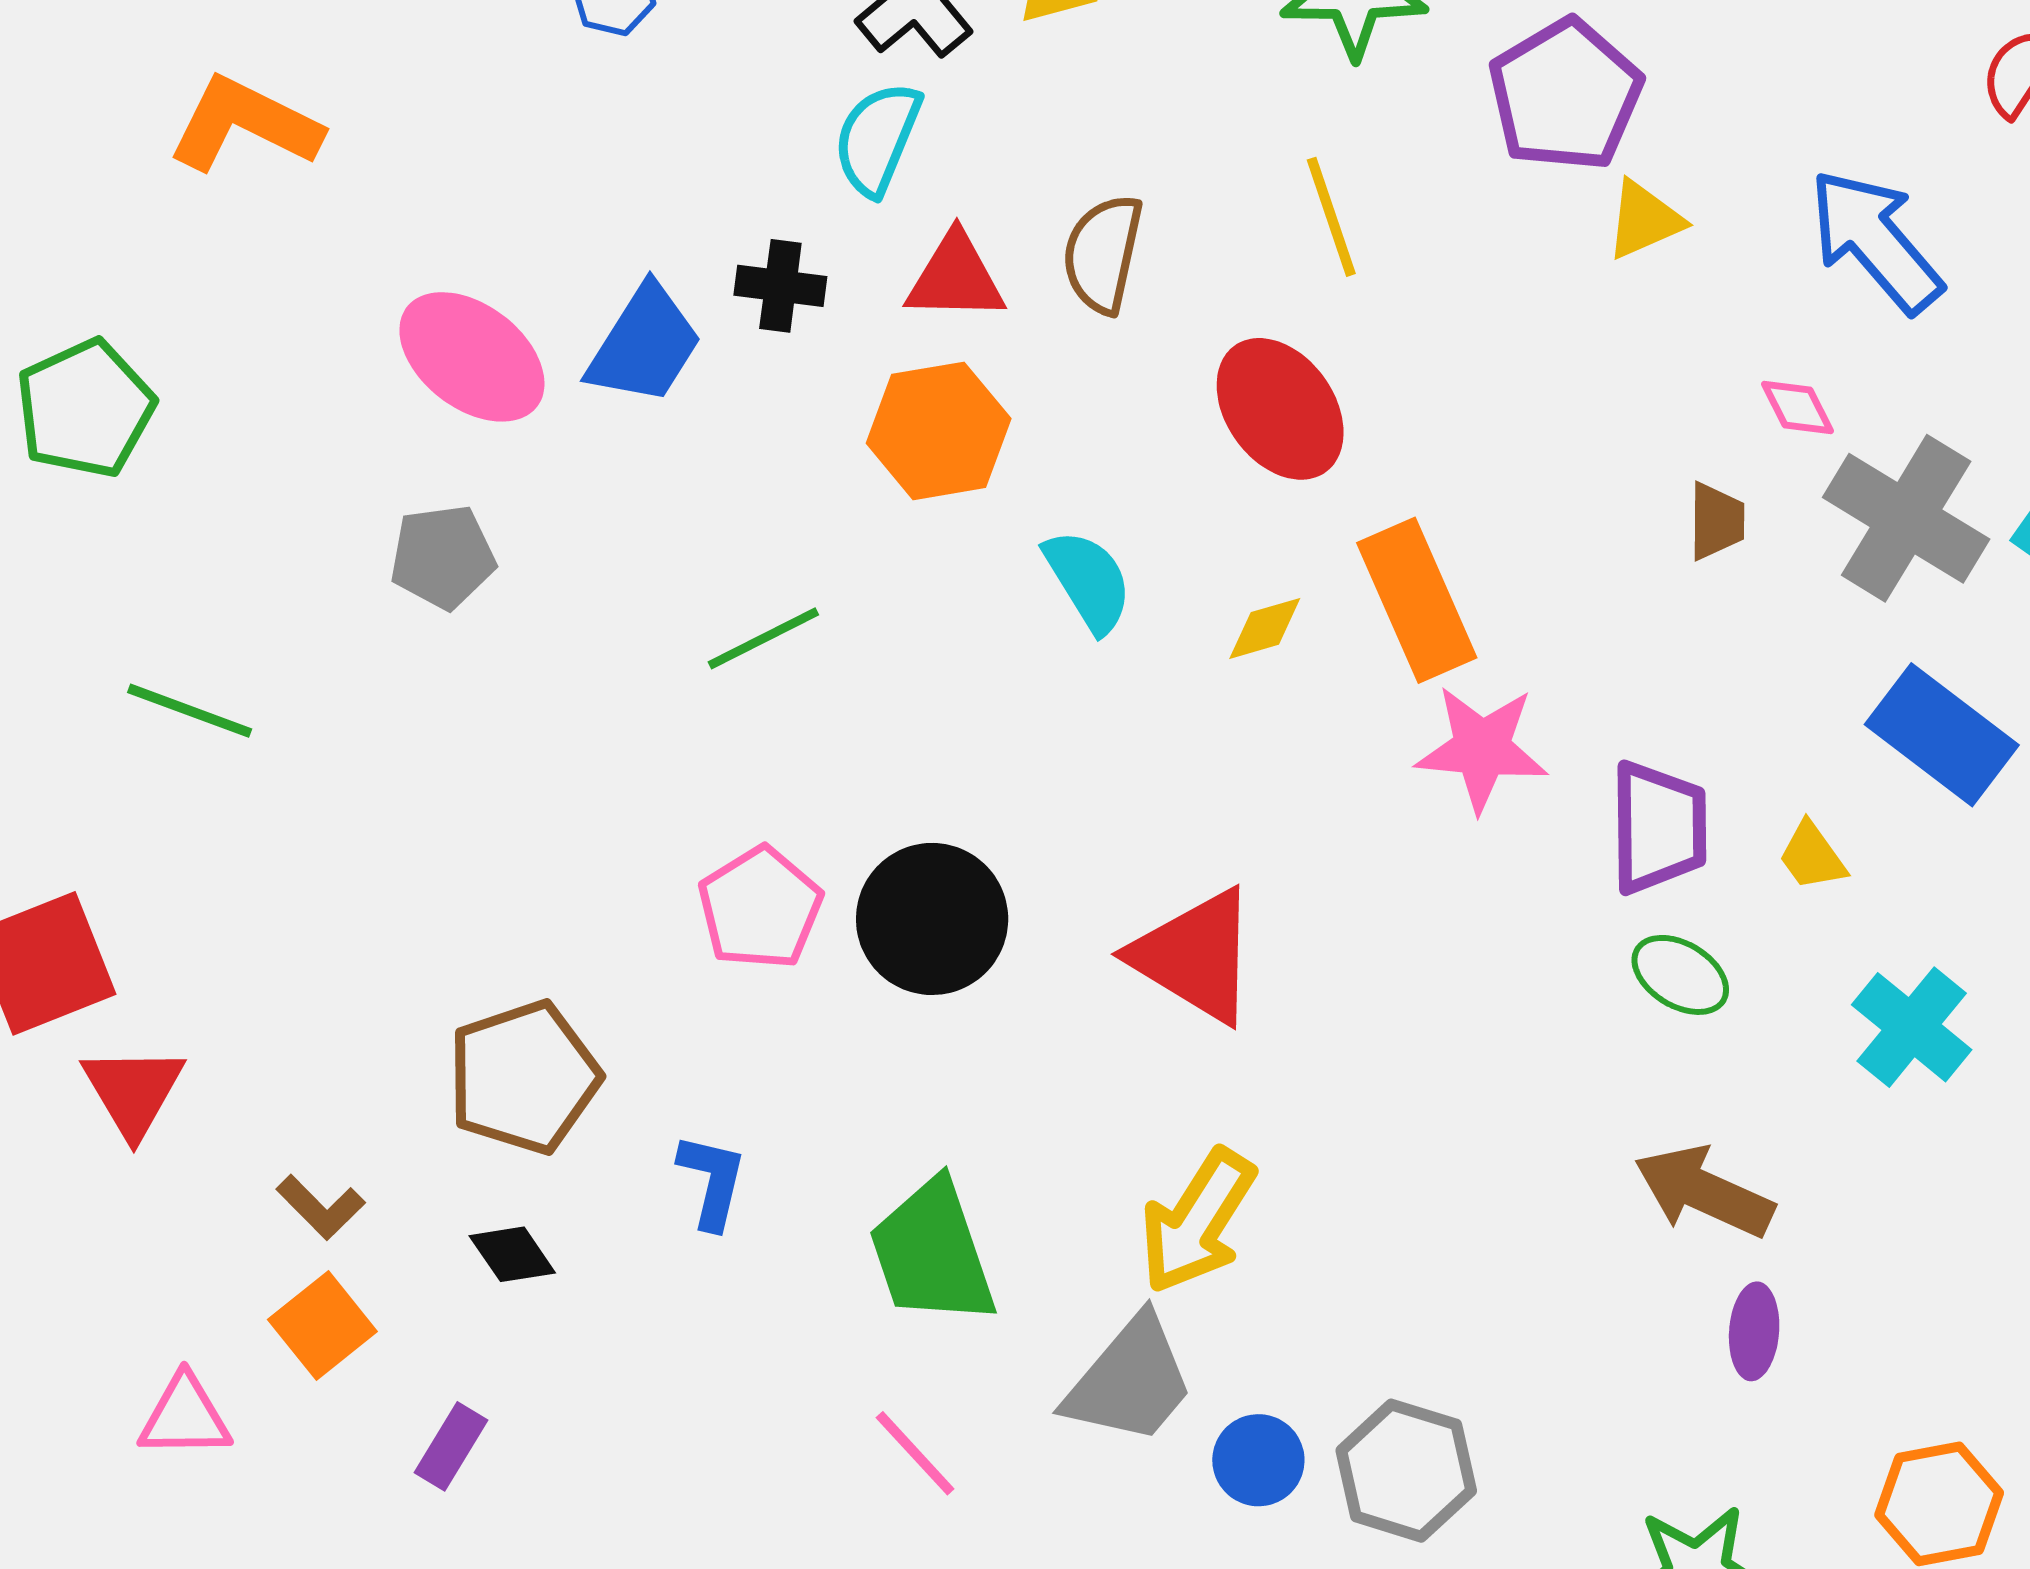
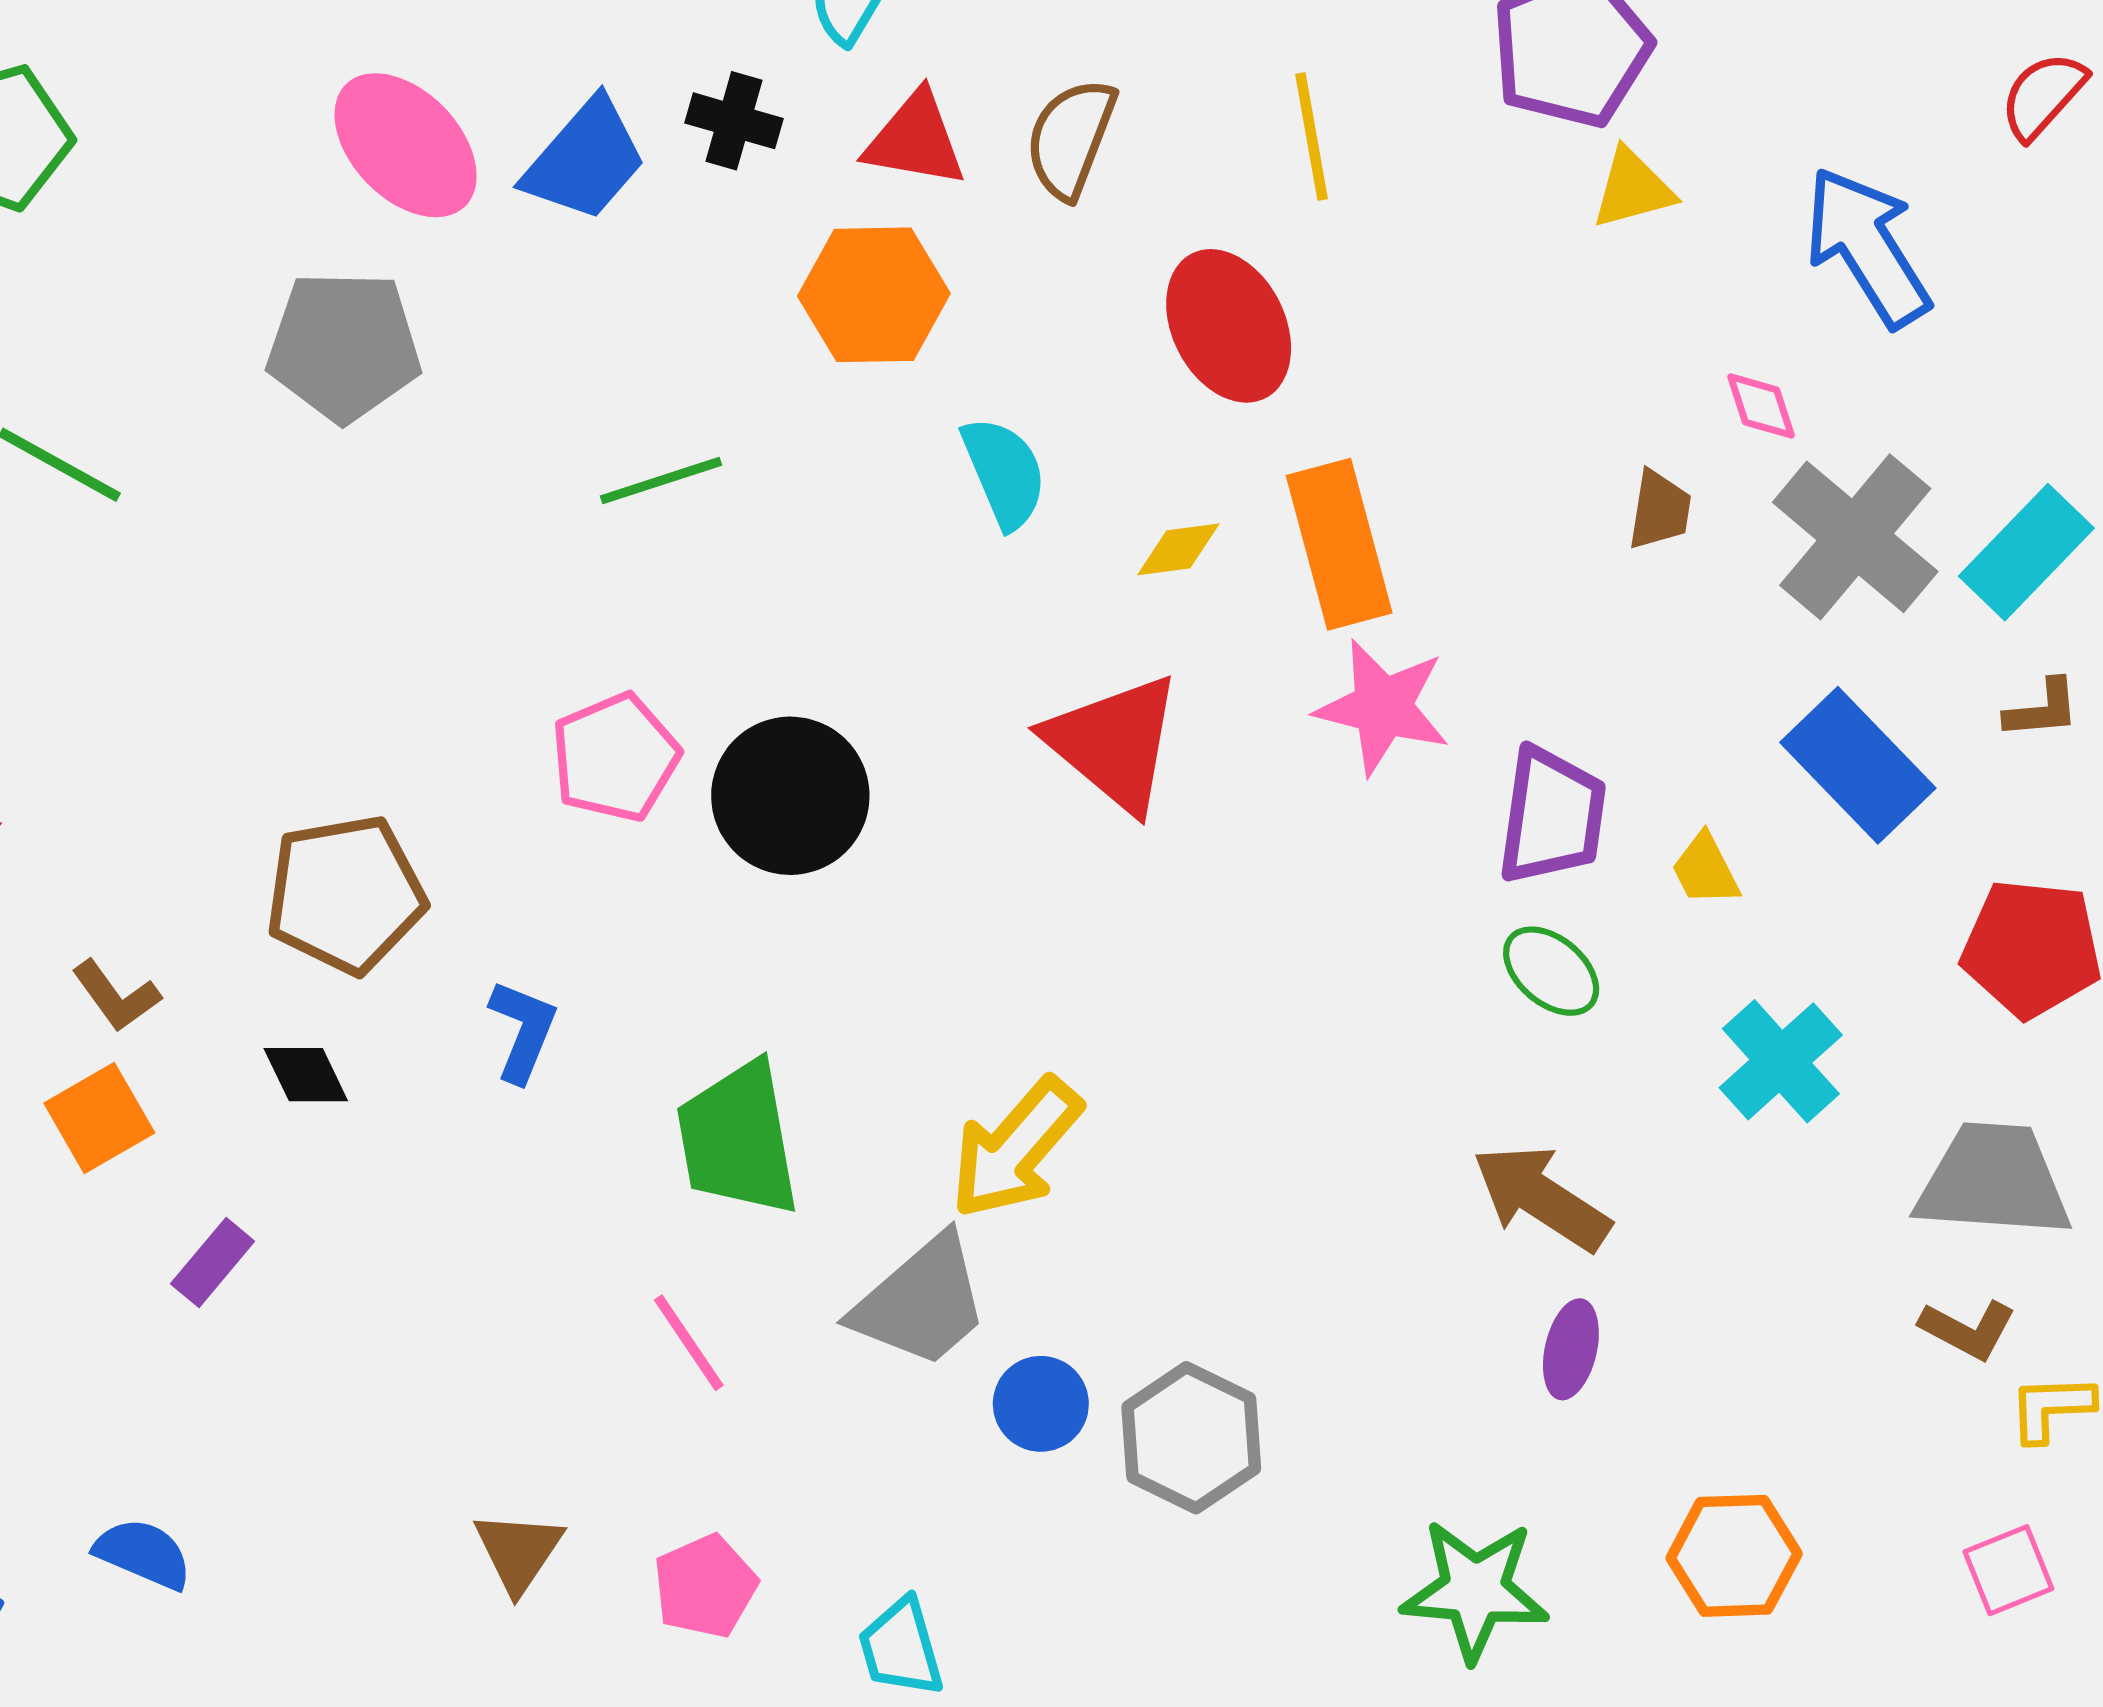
gray pentagon: (443, 557) -> (344, 346), size x1.4
red triangle: (1195, 956) -> (1114, 743), moved

